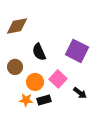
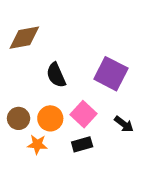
brown circle: (15, 67) -> (19, 118), moved
black arrow: (80, 93) -> (124, 124), moved
black rectangle: (44, 100) -> (82, 144), moved

